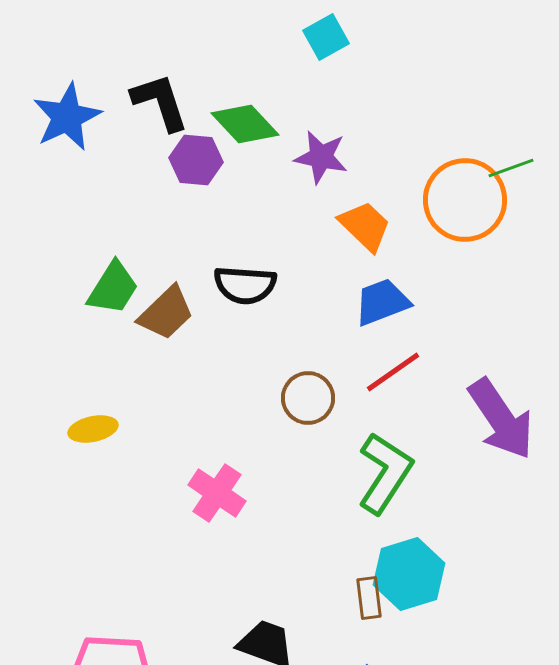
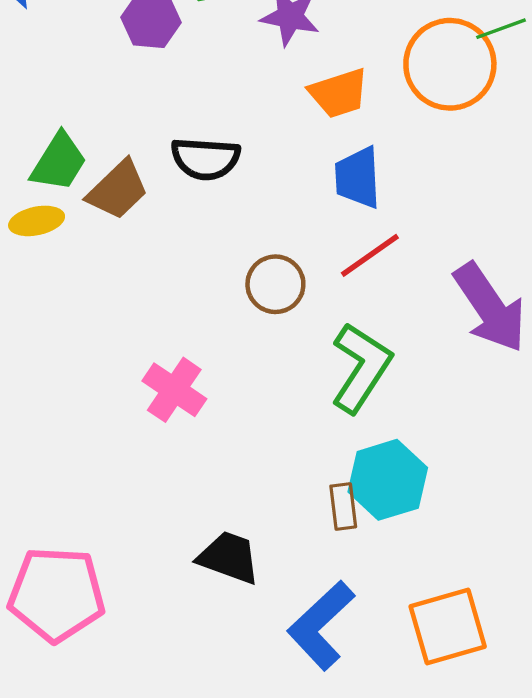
orange trapezoid: (365, 226) -> (339, 93), turned 118
blue trapezoid: (382, 302) -> (358, 178), turned -72
yellow ellipse: (93, 429) -> (37, 221), moved

